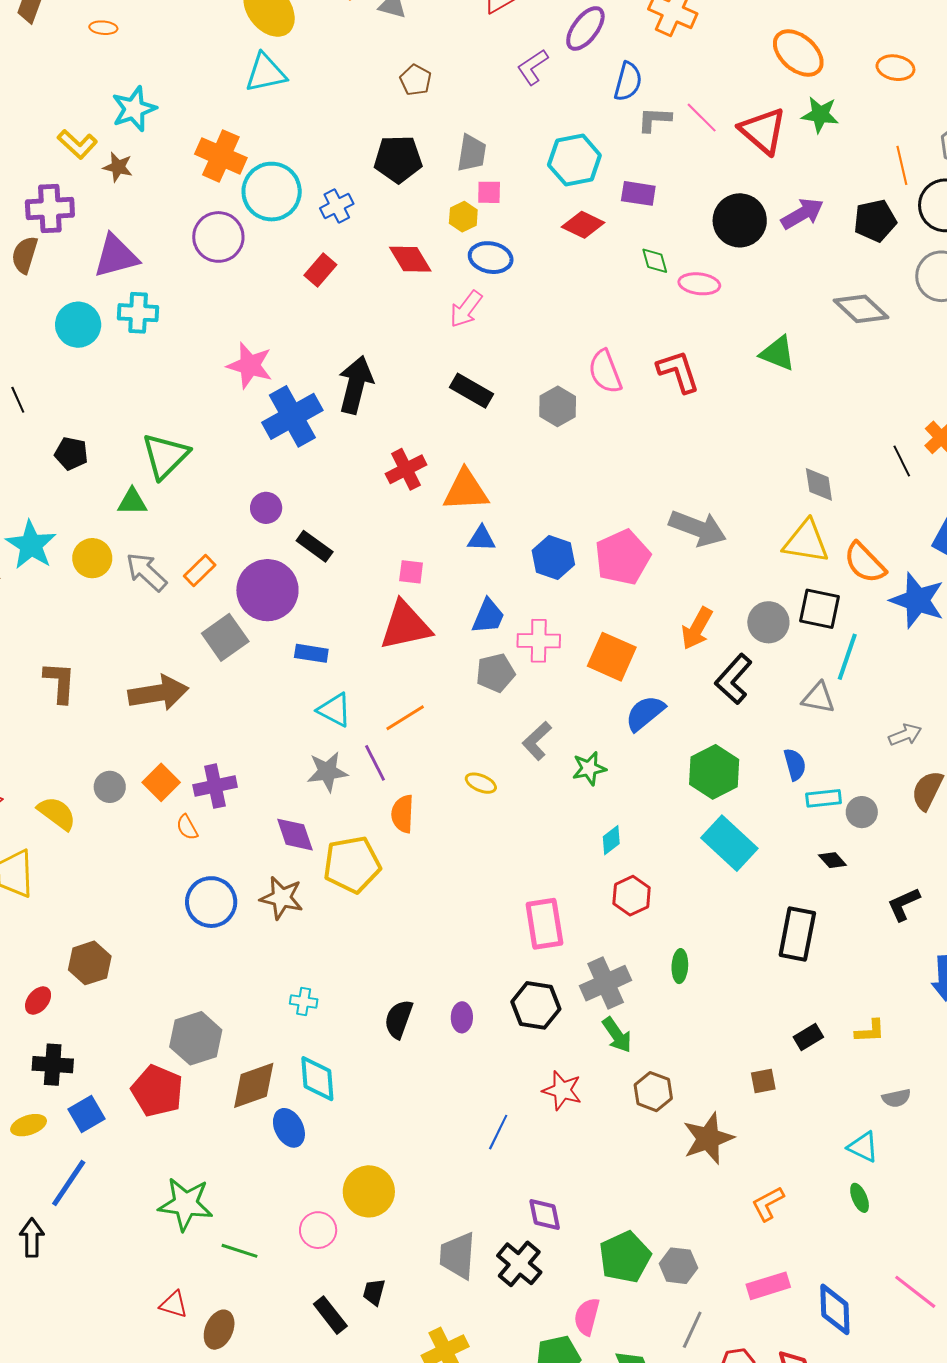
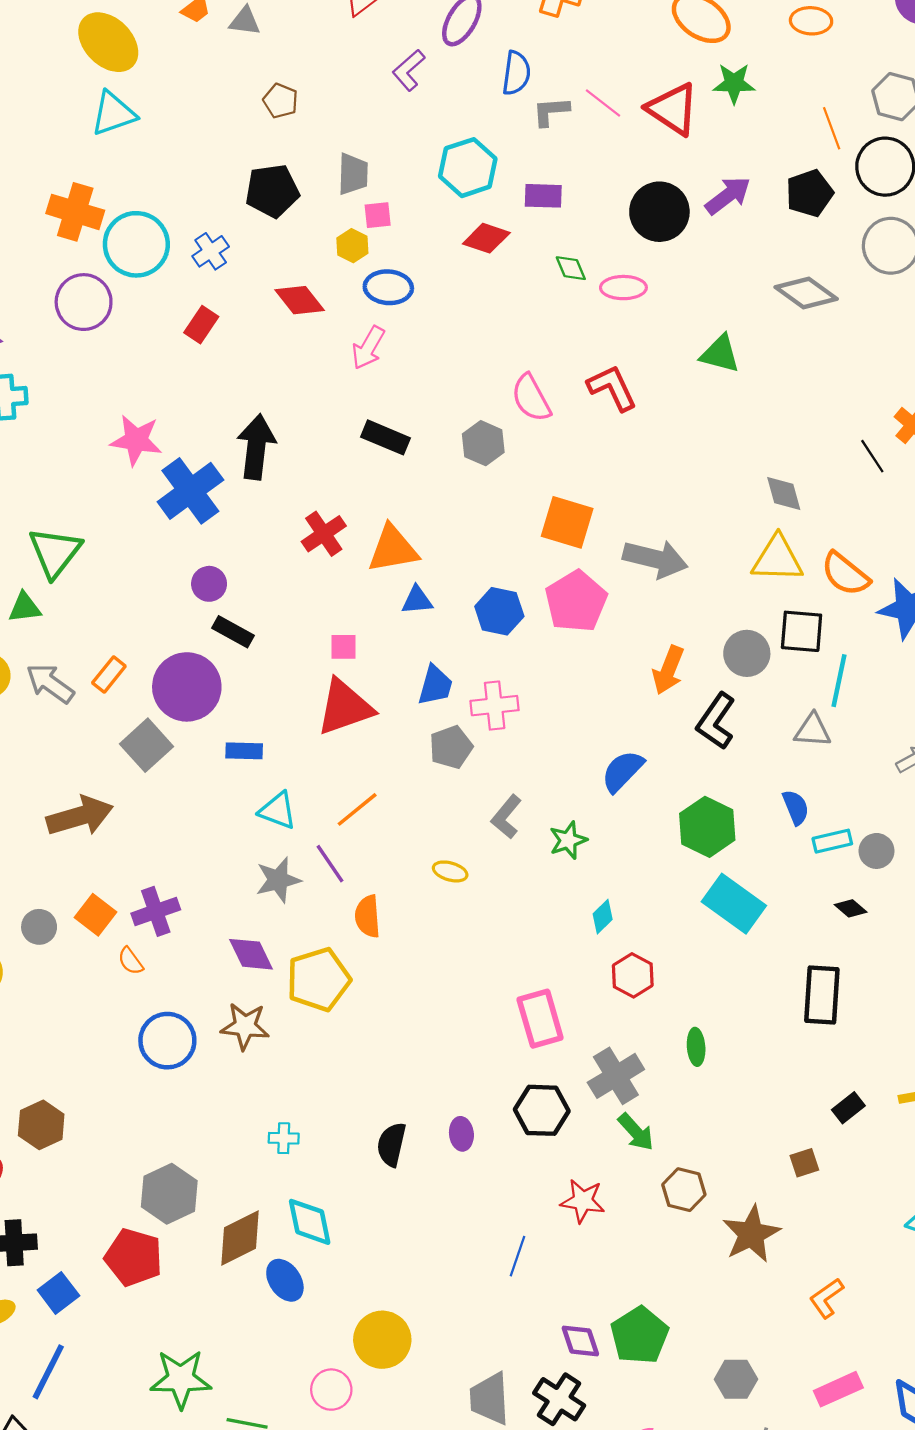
purple circle: (266, 508) -> (209, 584), moved
orange square: (612, 657) -> (567, 522), moved
green pentagon: (625, 1257) -> (639, 1335), moved

